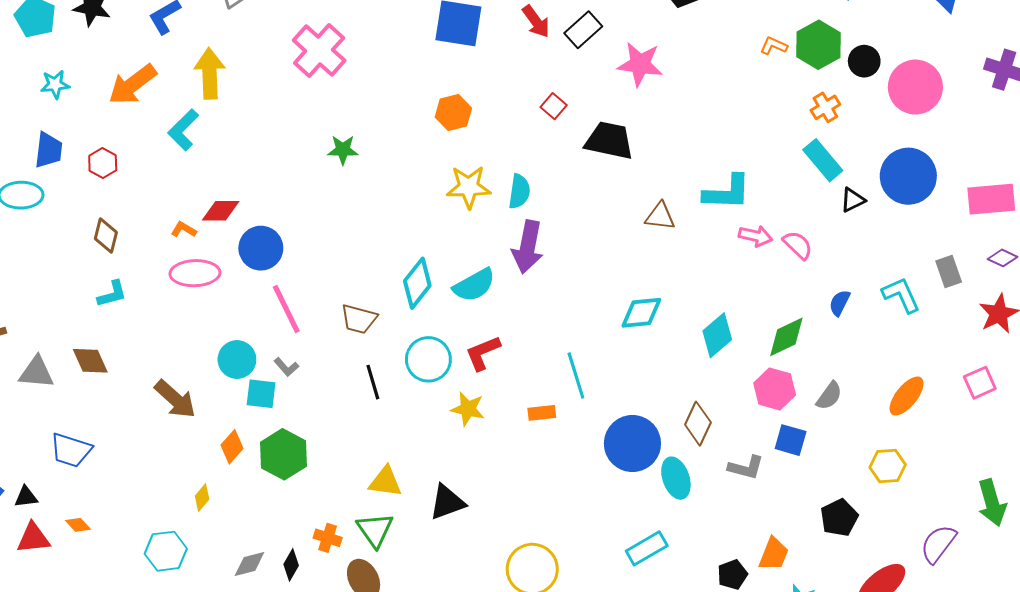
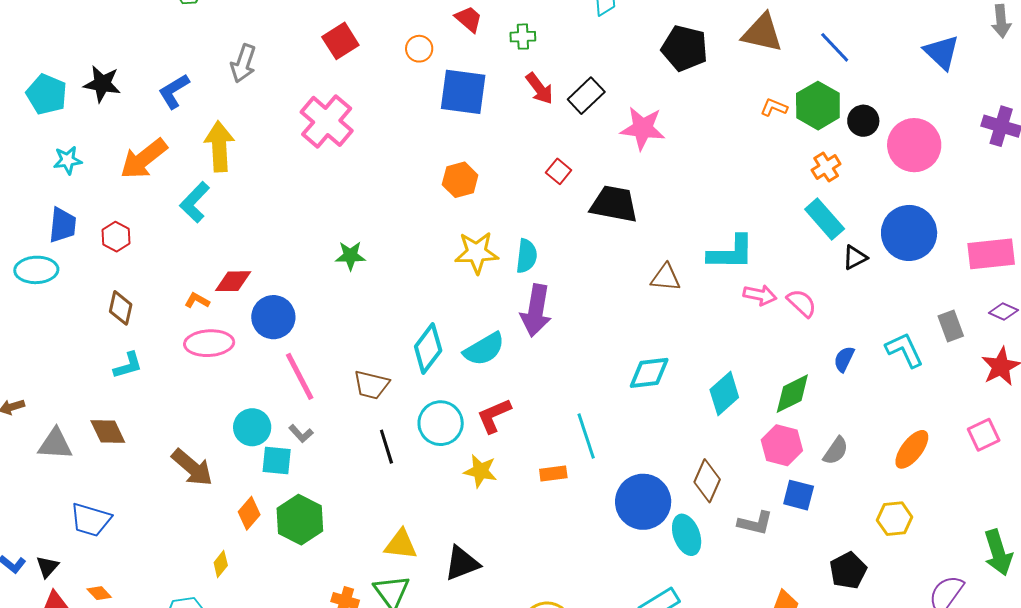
green star: (343, 150) -> (350, 256), moved
black triangle: (26, 497) -> (47, 567), turned -40

